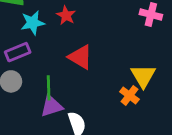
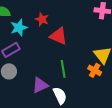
red triangle: (80, 57) -> (58, 36), moved
green line: (49, 88) -> (63, 69), moved

